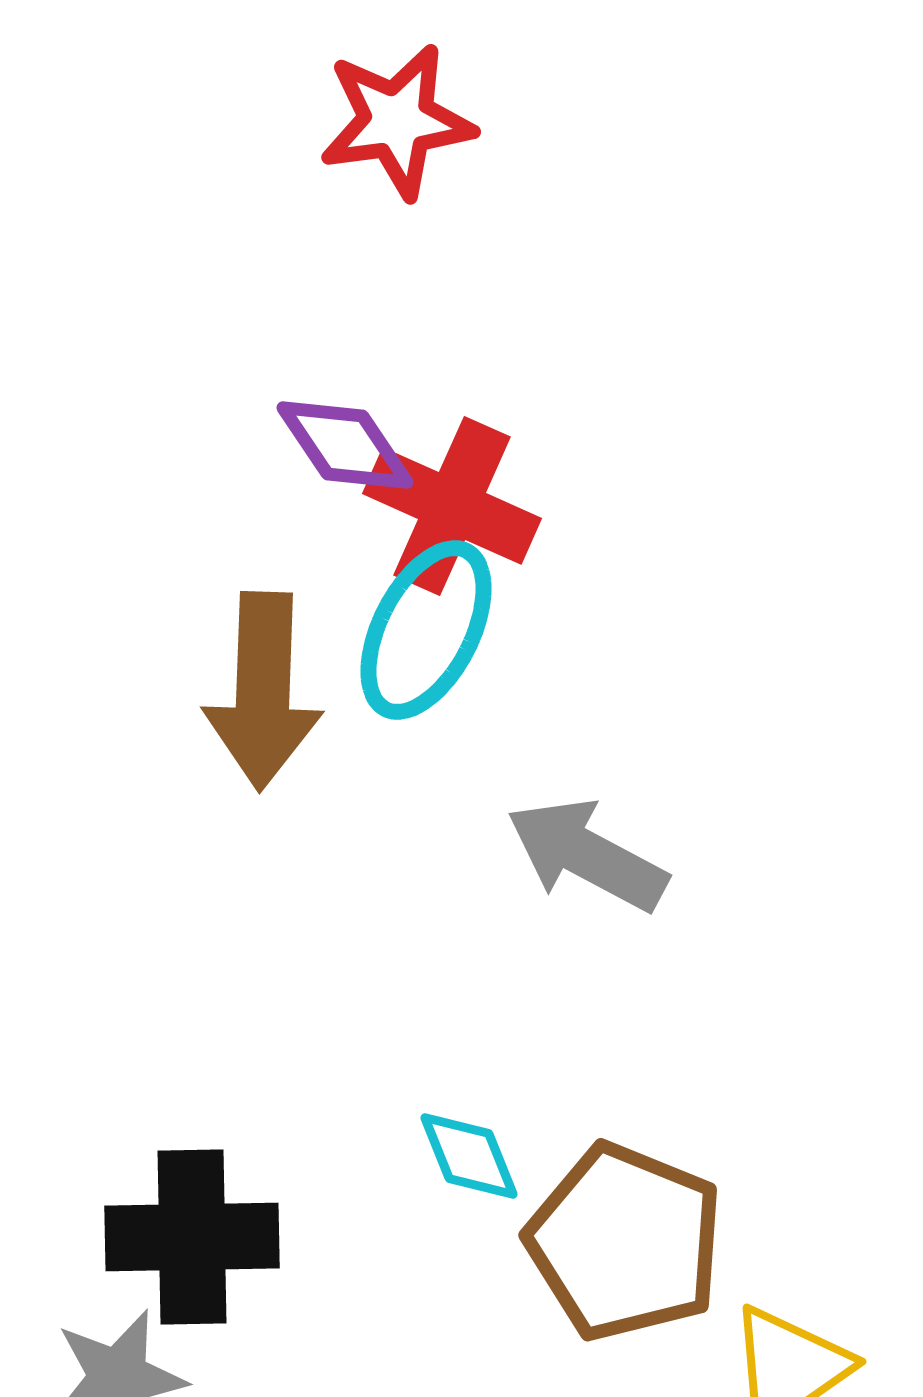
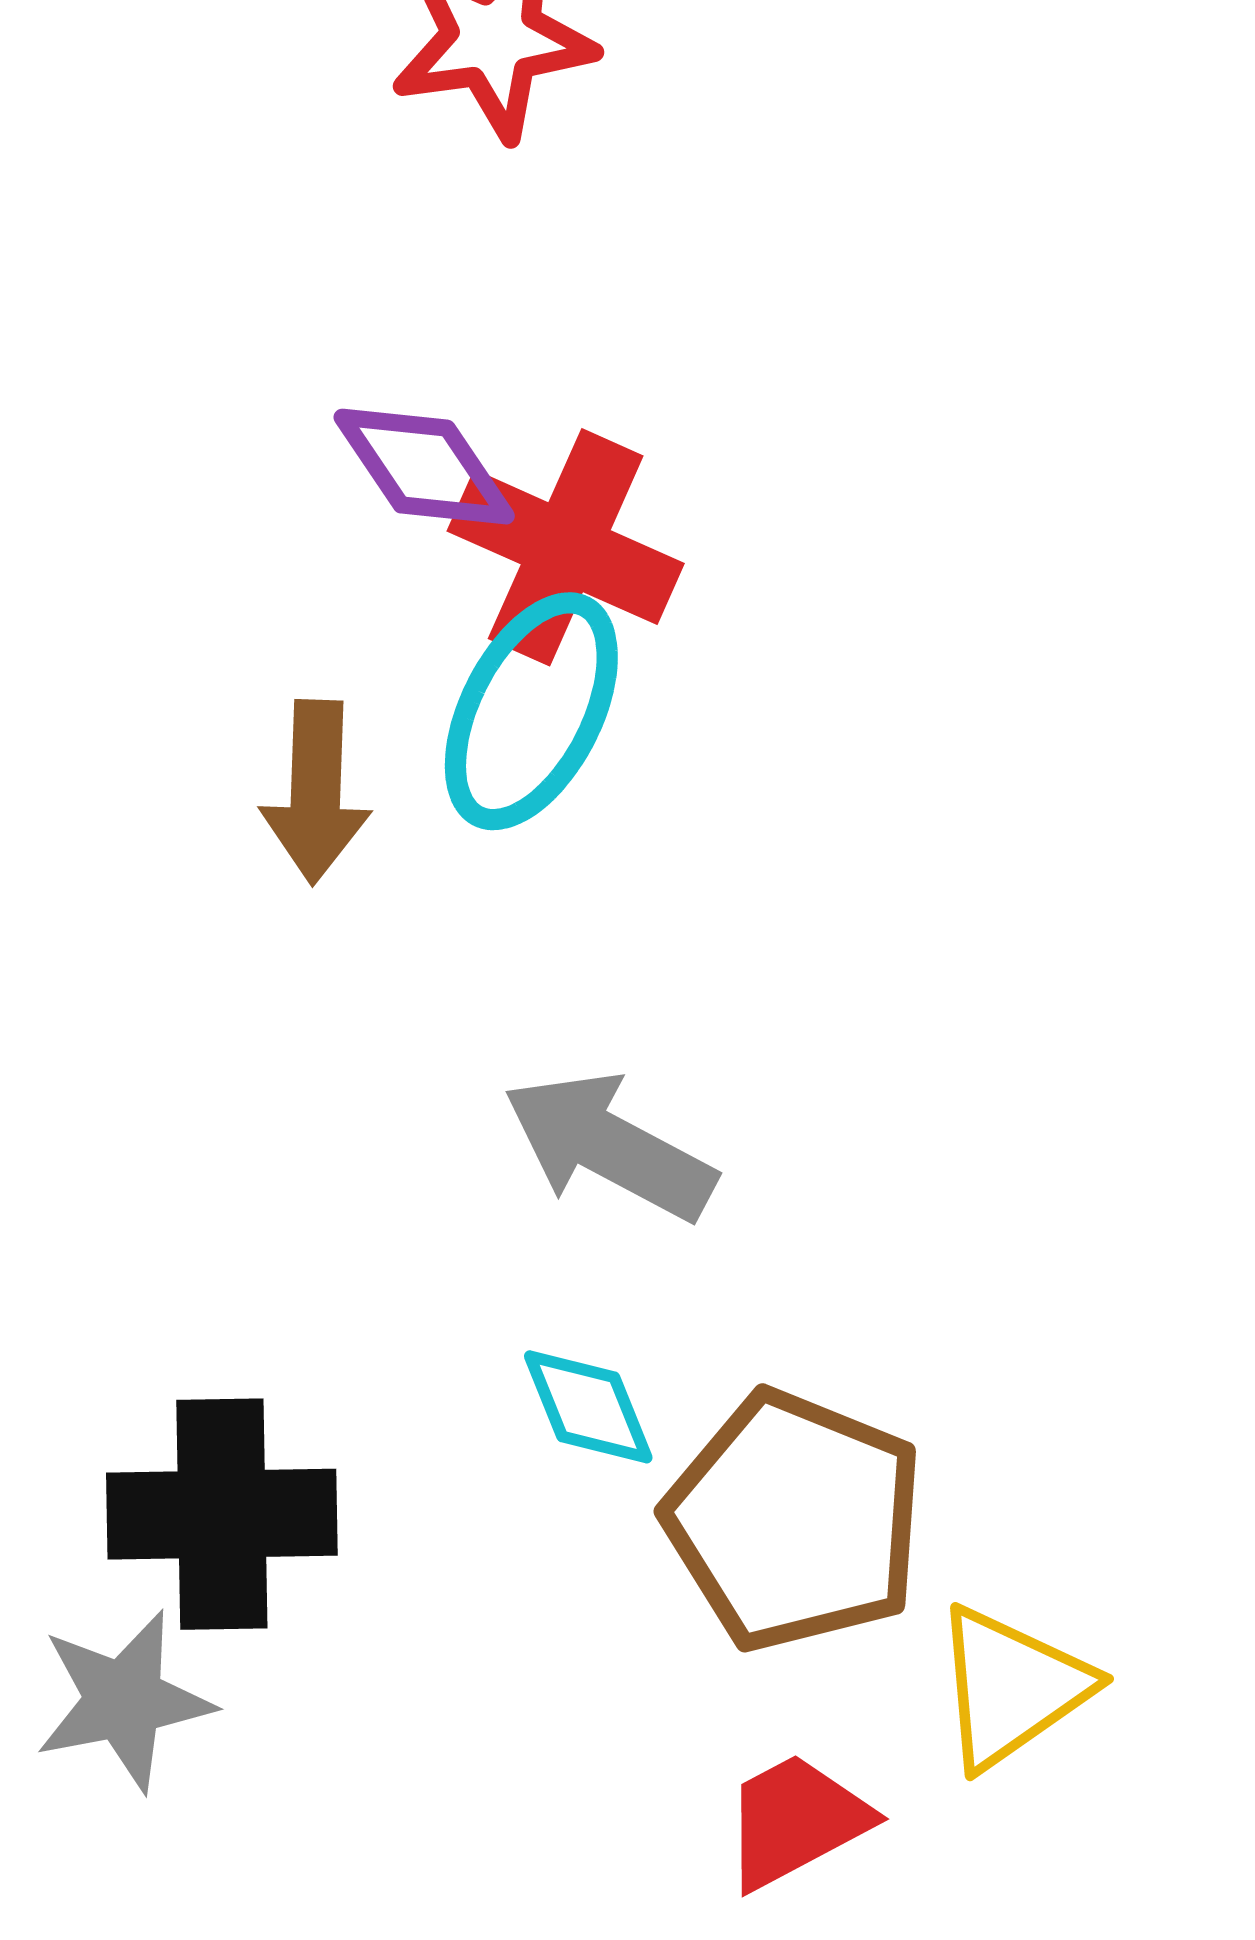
brown arrow: (263, 691) -> (316, 792), size x0.7
gray arrow: (587, 855) -> (609, 1146), moved

